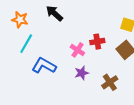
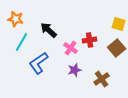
black arrow: (54, 13) -> (49, 30), moved
blue L-shape: (44, 66) -> (39, 63), turned -65

